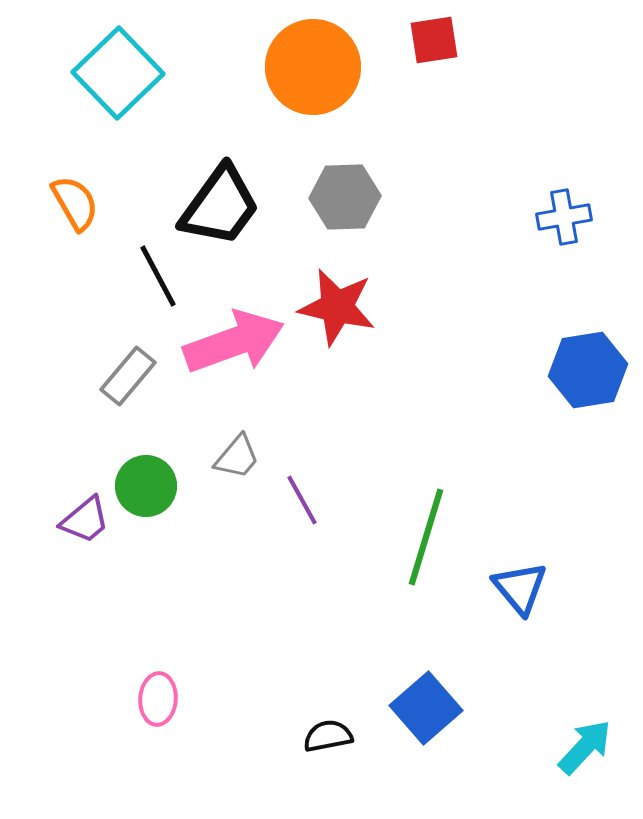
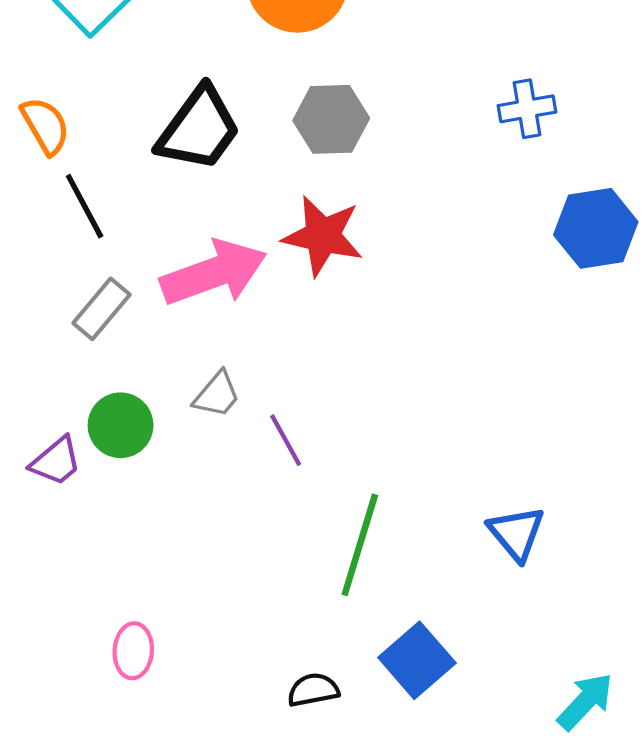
blue cross: (564, 217) -> (527, 109), moved
black line: (158, 276) -> (85, 206), moved
blue hexagon: (588, 370) -> (596, 228), moved
green line: (426, 537) -> (360, 545), moved

